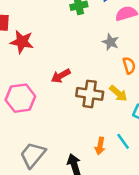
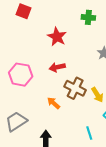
red star: (22, 42) -> (57, 37), moved
orange arrow: (100, 146) -> (54, 103), moved, turned 104

